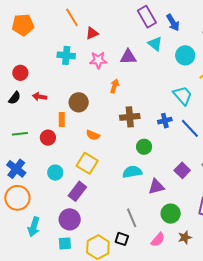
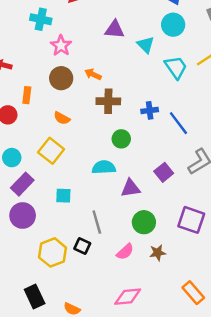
cyan triangle: (155, 44) -> (146, 45), moved
cyan circle: (185, 55) -> (173, 25), moved
pink star: (98, 60) -> (61, 46), moved, turned 30
orange arrow: (114, 86) -> (93, 74), moved, turned -88
cyan trapezoid: (183, 95) -> (176, 67), moved
brown circle: (79, 102) -> (61, 78), moved
purple rectangle: (77, 191) -> (22, 184), moved
cyan square: (65, 243) -> (63, 196), moved

